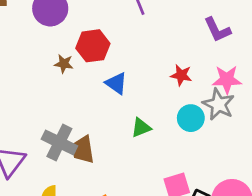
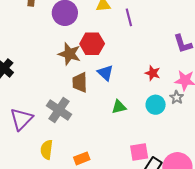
brown star: (64, 64) -> (69, 54), size x1.6
gray star: (218, 104) -> (177, 97), size x0.6
brown trapezoid: (83, 149) -> (80, 82), moved

